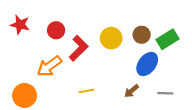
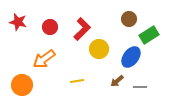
brown circle: (142, 35) -> (129, 19), moved
yellow circle: (111, 38) -> (99, 49), moved
red L-shape: (79, 48) -> (82, 29), moved
gray line: (165, 93) -> (140, 87), moved

